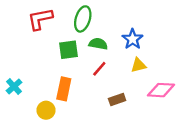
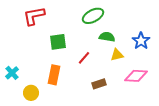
green ellipse: (83, 19) -> (93, 16), moved, turned 45
blue star: (133, 39) -> (141, 41), moved
green semicircle: (98, 44) -> (107, 37), moved
yellow circle: (46, 110) -> (31, 93), moved

